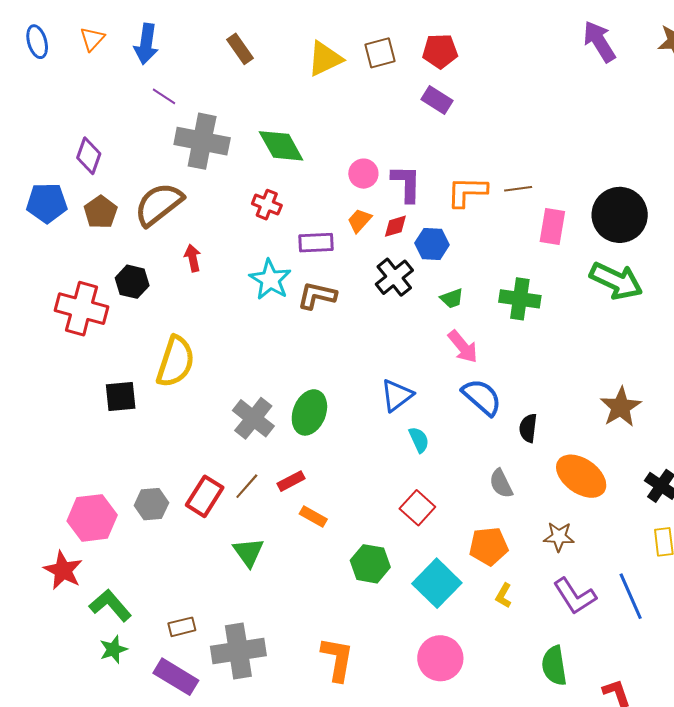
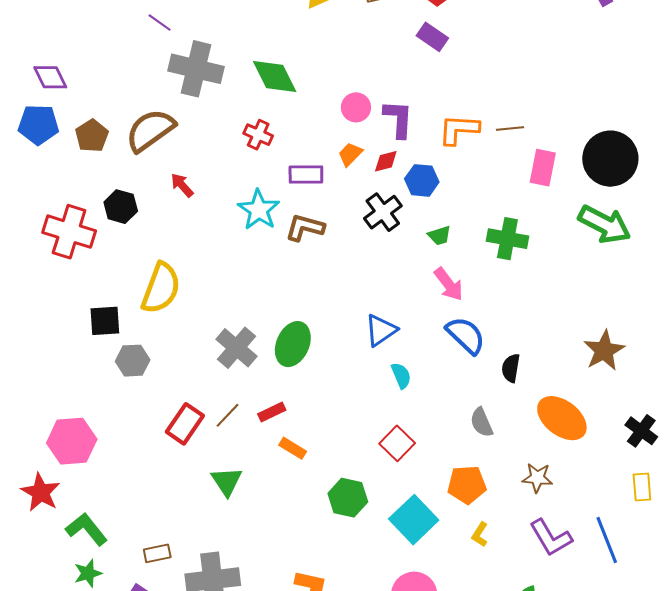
purple diamond: (89, 156) -> (50, 77), moved, turned -48
red arrow: (193, 258) -> (182, 185), turned -32
gray hexagon: (151, 504) -> (133, 361), moved

